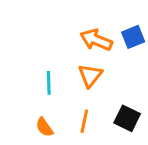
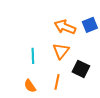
black square: (127, 118) -> (81, 69), moved

